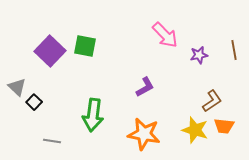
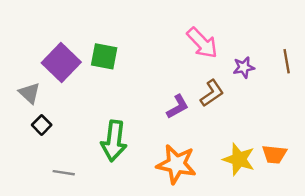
gray triangle: (17, 87) -> (29, 93), moved
brown L-shape: (212, 101) -> (212, 93), moved

